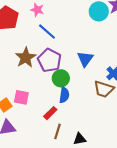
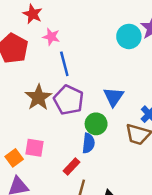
blue line: (47, 32) -> (64, 64), turned 36
green circle: (61, 78) -> (96, 124), moved

